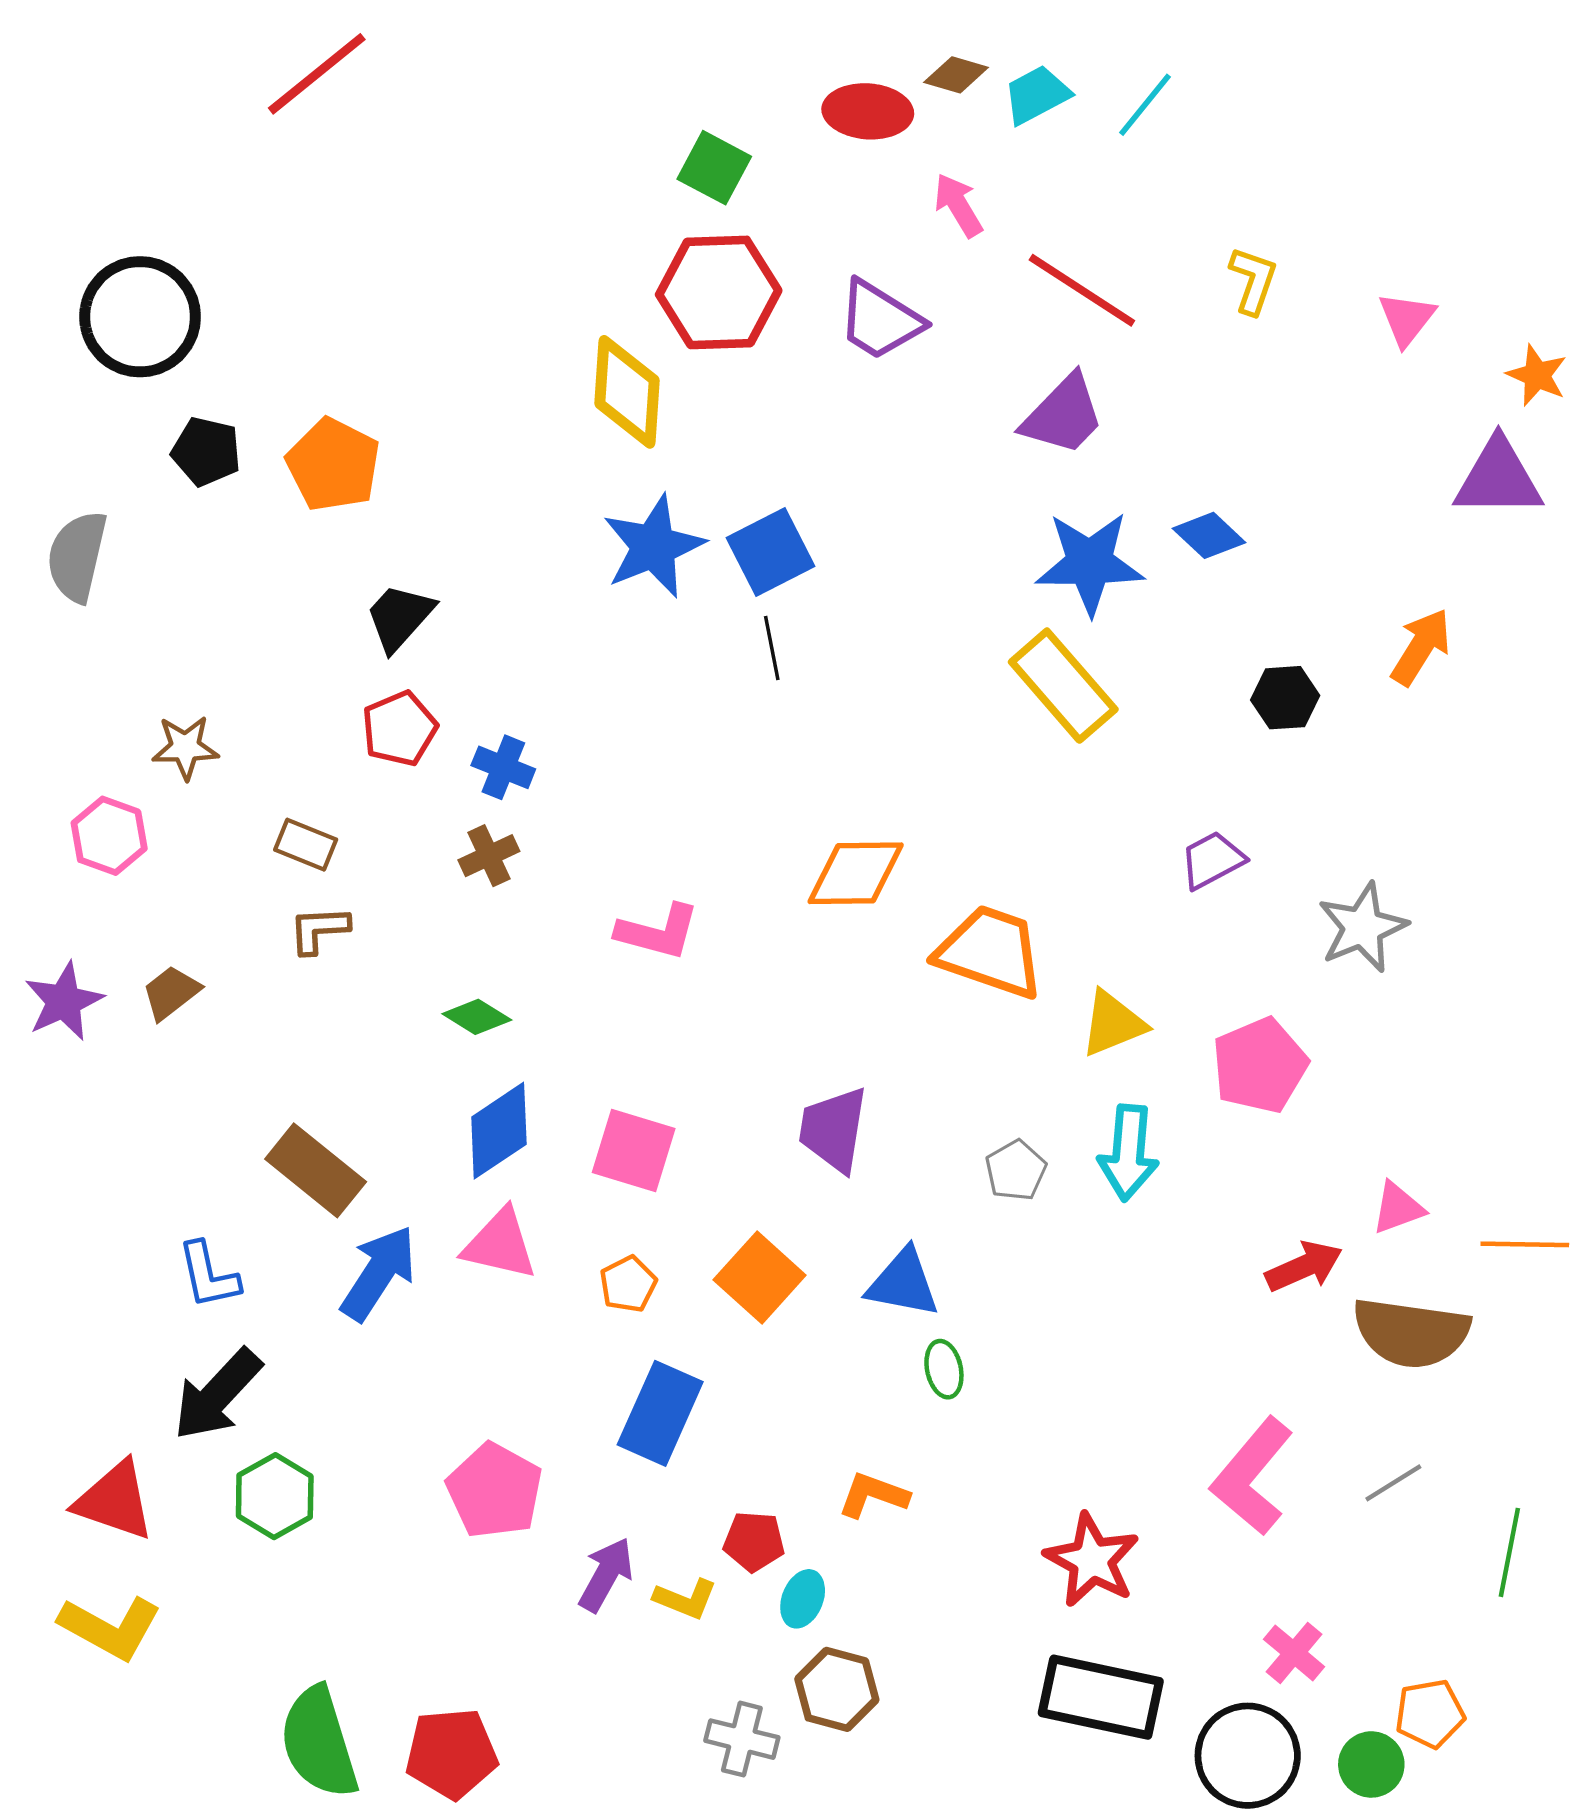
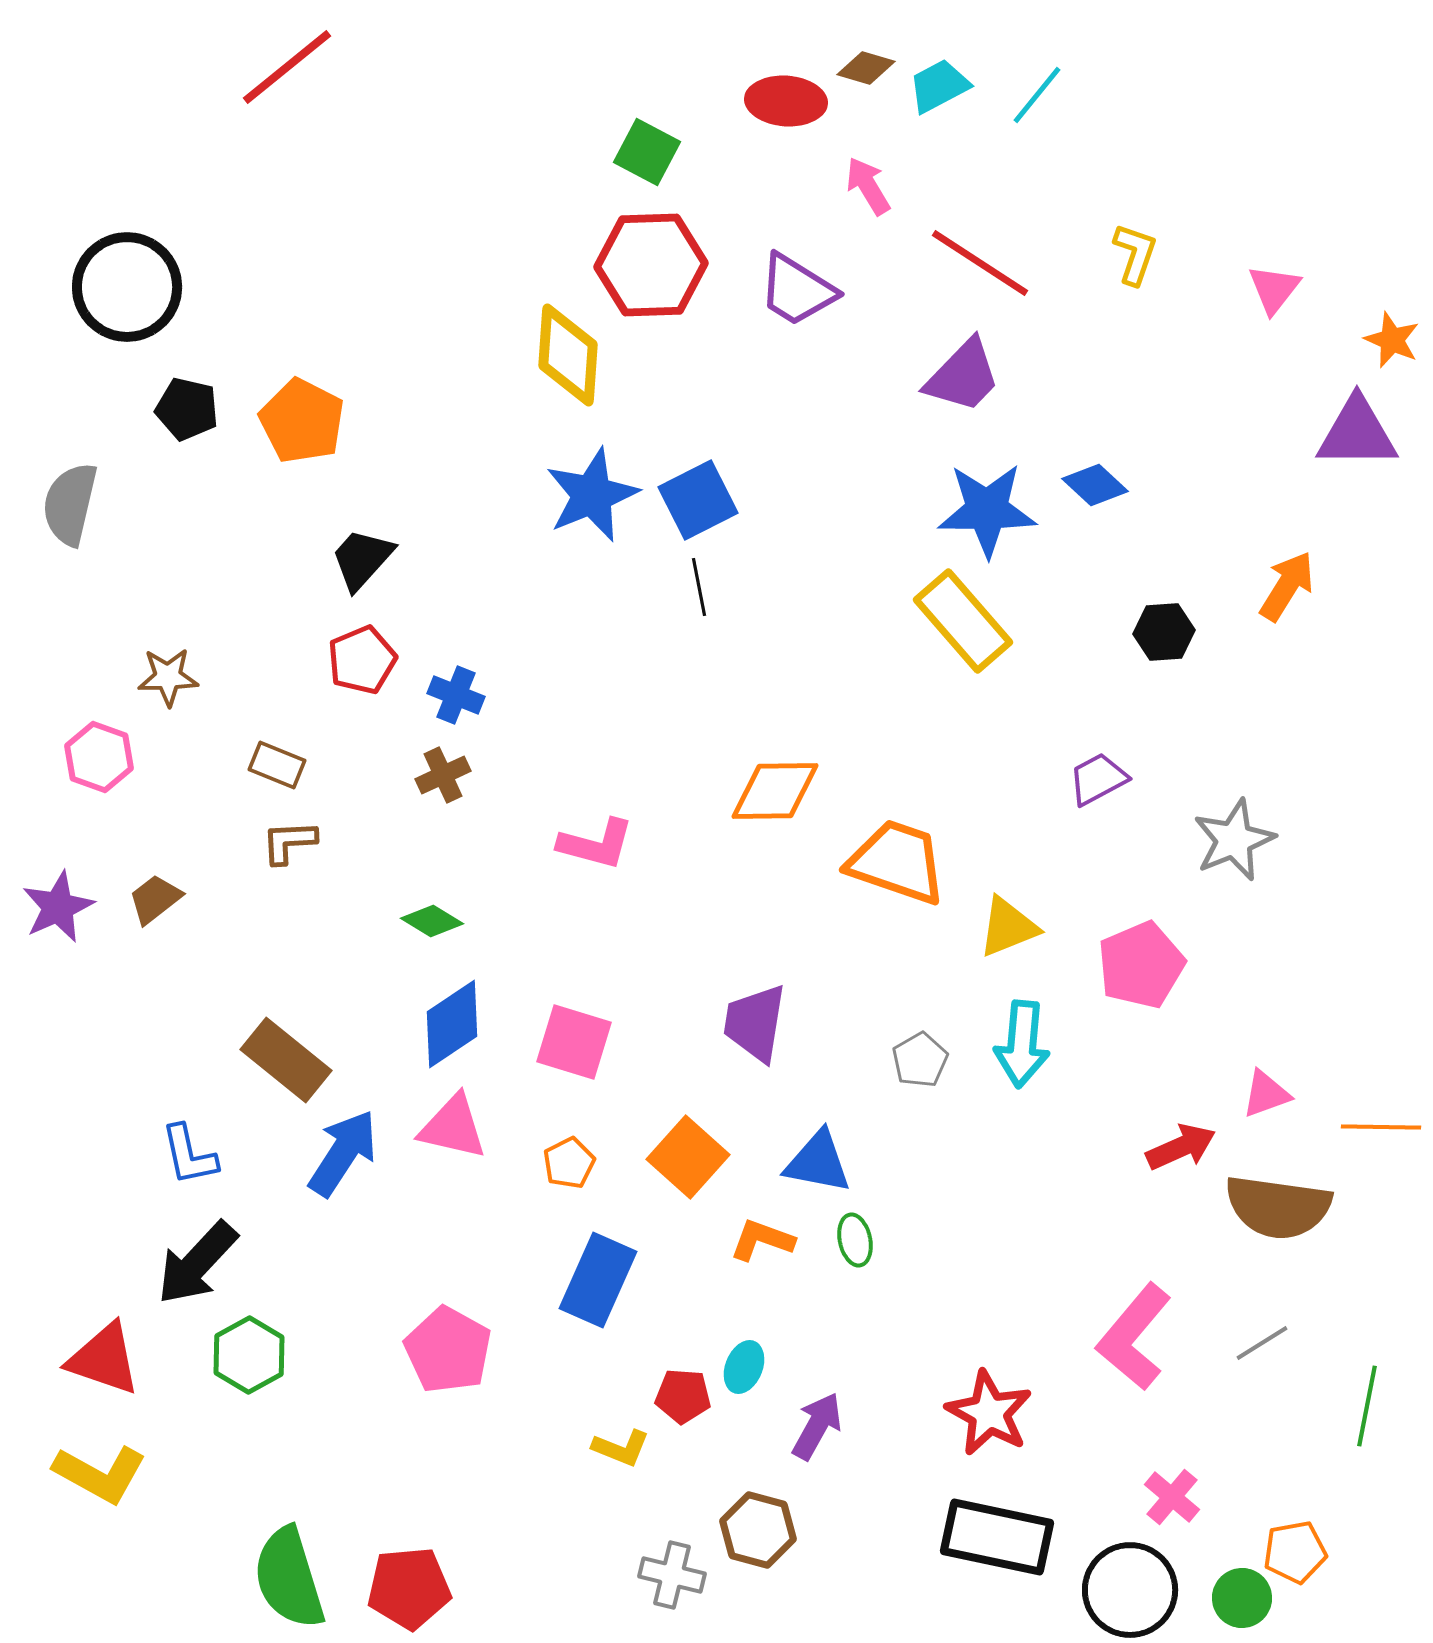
orange L-shape: (873, 1495) -> (762, 1240), moved
purple arrow: (606, 1575) -> (817, 1426), moved
cyan ellipse: (803, 1599) -> (744, 1367), moved

